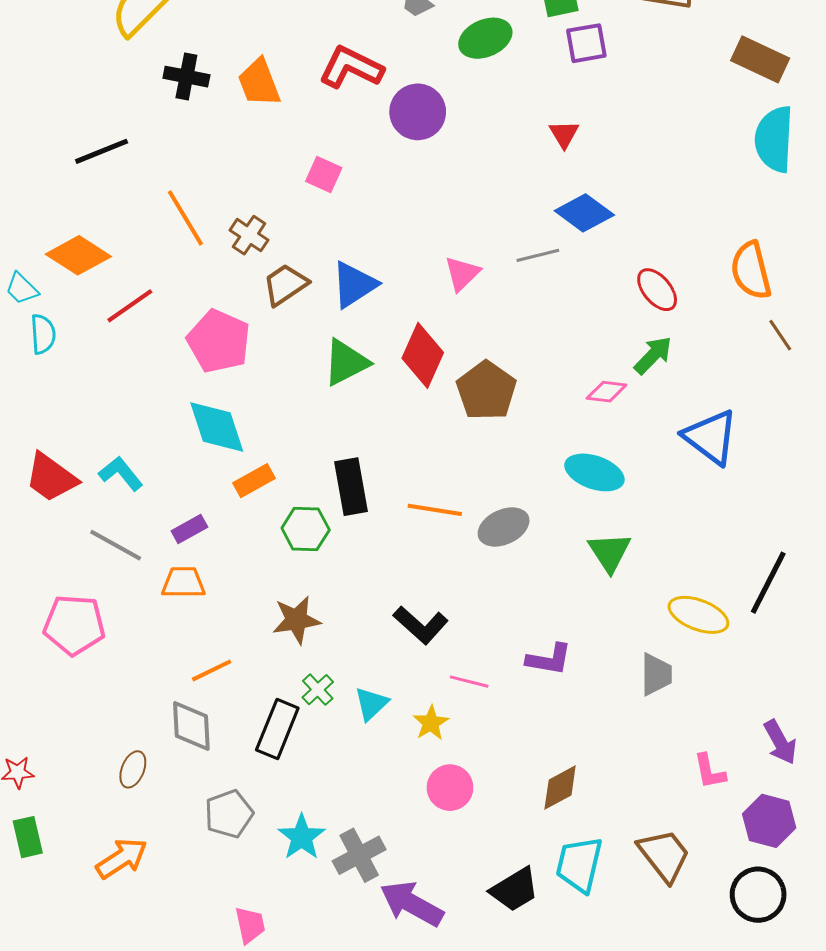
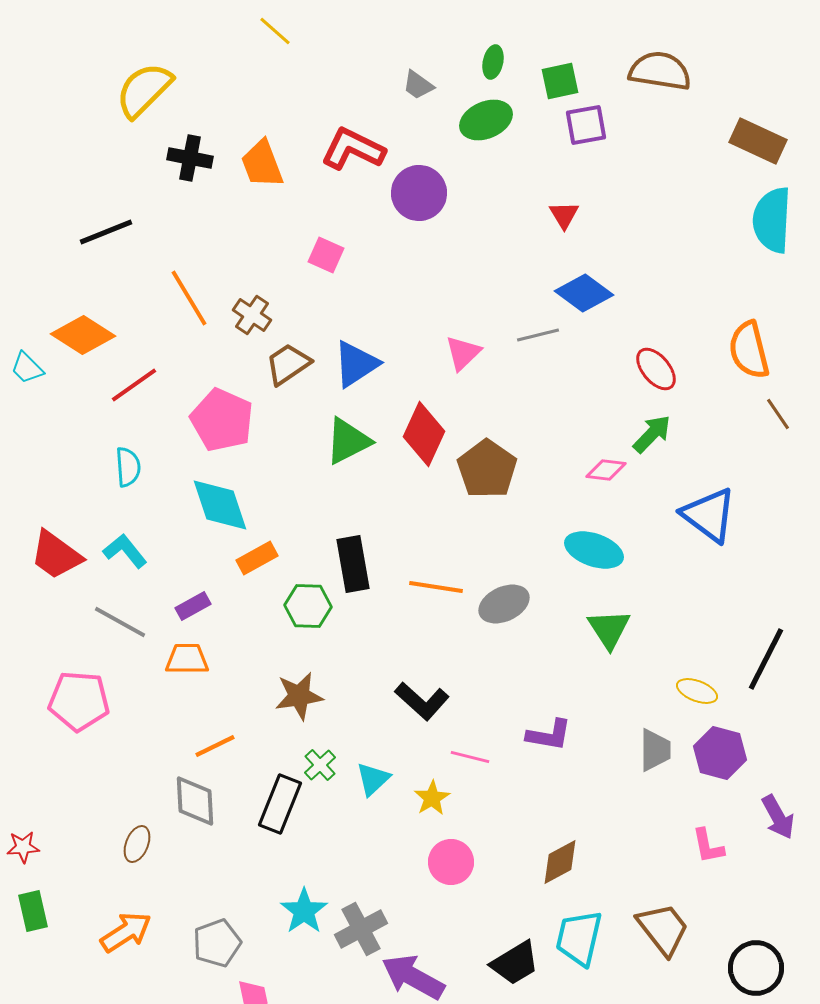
cyan semicircle: (43, 334) -> (128, 467), moved
yellow ellipse: (698, 615) -> (697, 691), size x0.7
gray pentagon: (229, 814) -> (217, 943), moved
purple hexagon: (769, 821) -> (720, 753), moved

